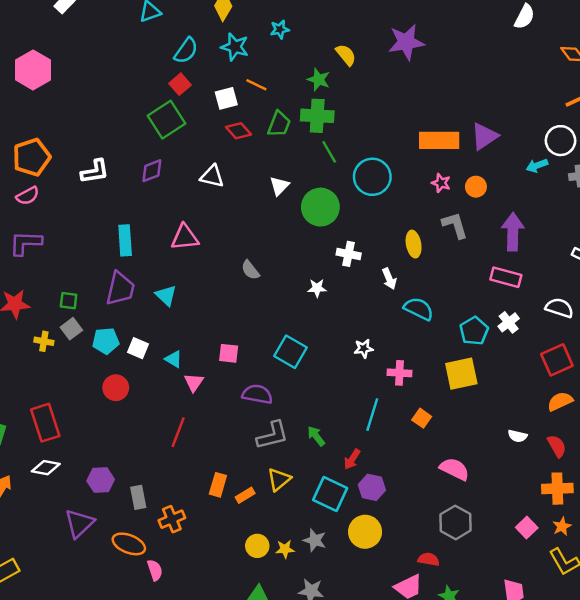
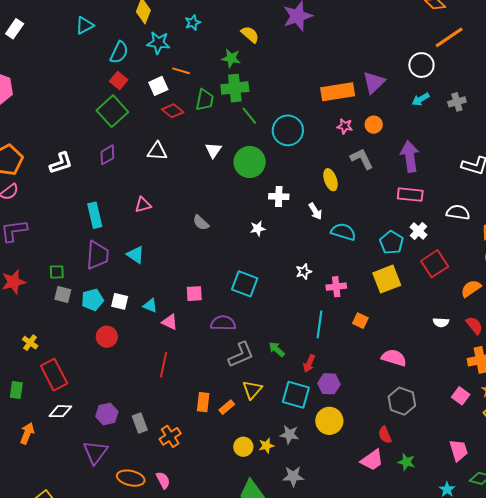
white circle: (561, 141) -> (421, 65), moved
pink triangle: (185, 237) -> (143, 205), size x0.7
gray square: (71, 329) -> (63, 294), turned -30
yellow cross: (44, 341) -> (30, 343), moved, turned 35
red square: (557, 360) -> (435, 264), moved
pink triangle: (194, 382) -> (170, 322), turned -30
orange ellipse: (129, 544) -> (131, 478), moved
red semicircle: (429, 559) -> (385, 435), turned -114

